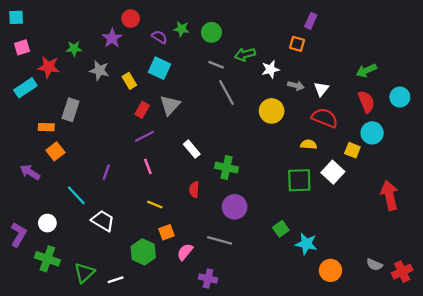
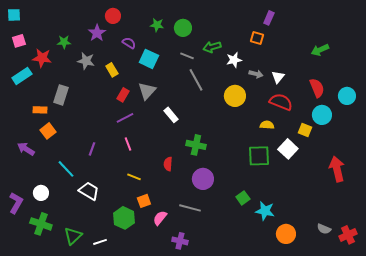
purple semicircle: (159, 37) -> (129, 43), moved
cyan square: (159, 68) -> (149, 59), moved
green arrow: (366, 70) -> (320, 50), moved
cyan circle: (400, 97) -> (347, 96), moved
white rectangle: (192, 149) -> (171, 115), moved

